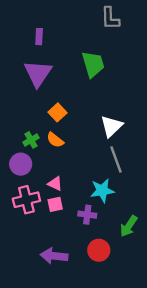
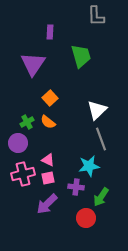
purple rectangle: (39, 37) -> (50, 32), moved
green arrow: (129, 226) -> (101, 197), moved
purple arrow: (54, 256) -> (47, 204), moved, turned -50

